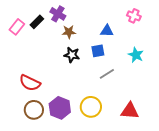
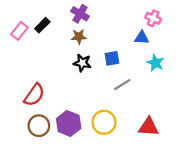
purple cross: (58, 14) -> (80, 14), moved
blue triangle: (107, 31) -> (142, 38), moved
red semicircle: (30, 83) -> (34, 95), turned -80

